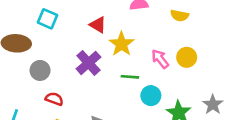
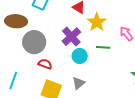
gray circle: (40, 70) -> (34, 42), size x1.5
cyan circle: (151, 96) -> (80, 56), moved

